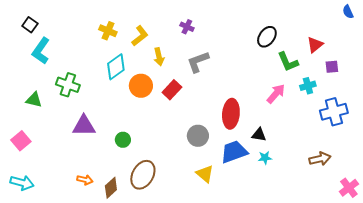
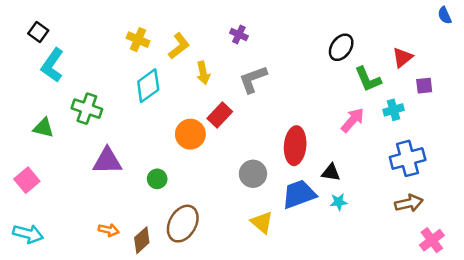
orange circle: (141, 86) -> (190, 134), moved
blue cross: (334, 112) -> (408, 158), moved
pink cross: (349, 188) -> (432, 240), moved

